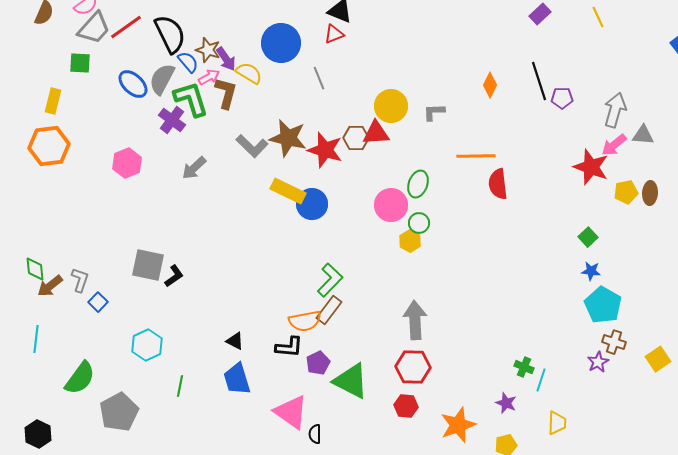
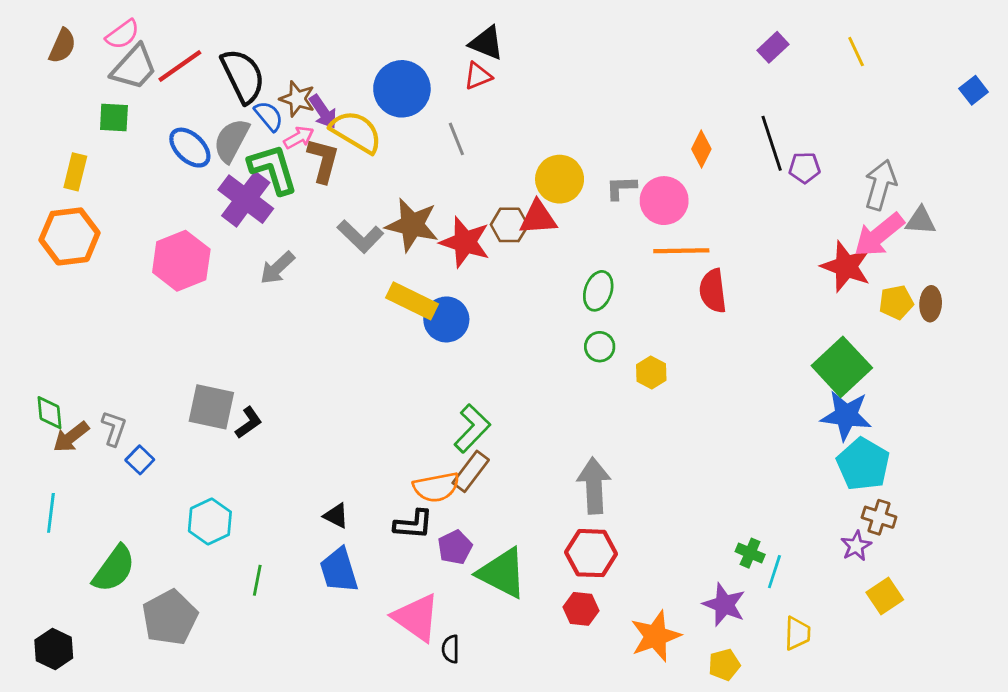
yellow semicircle: (249, 73) -> (356, 132), size x1.4
purple cross: (172, 120) -> (246, 199), size x1.4
pink arrow: (614, 145) -> (879, 235), size x1.4
pink hexagon: (127, 163) -> (181, 261), size x1.4
pink circle: (391, 205) -> (664, 201), moved
green square: (588, 237) -> (842, 367), size x2.0
yellow hexagon: (410, 241) -> (651, 373), moved
blue star: (591, 271) -> (846, 415), size x1.8
yellow square: (658, 359) -> (885, 596), moved
purple star: (506, 403) -> (724, 605), size x1.4

